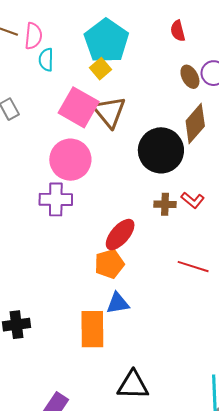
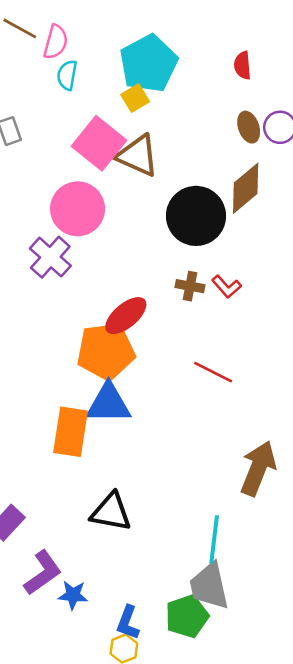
brown triangle: (109, 112) -> (138, 156), turned -36
purple cross: (56, 199) -> (50, 257), turned 32
orange pentagon: (109, 264) -> (106, 351), size x1.5
blue triangle: (118, 303) -> (108, 404), size x1.5

